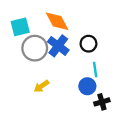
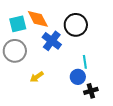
orange diamond: (57, 21) -> (38, 19), moved
black circle: (88, 44) -> (76, 25), moved, size x1.5
gray circle: (35, 48) -> (15, 51), moved

